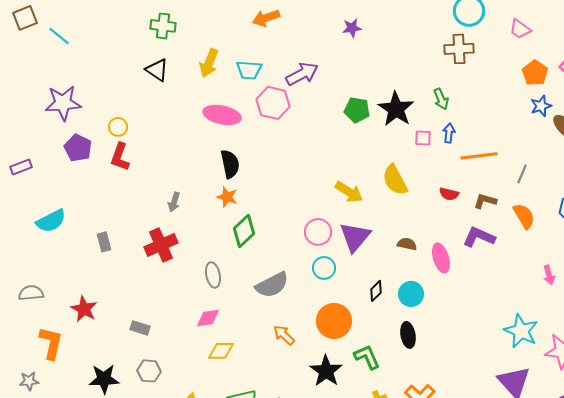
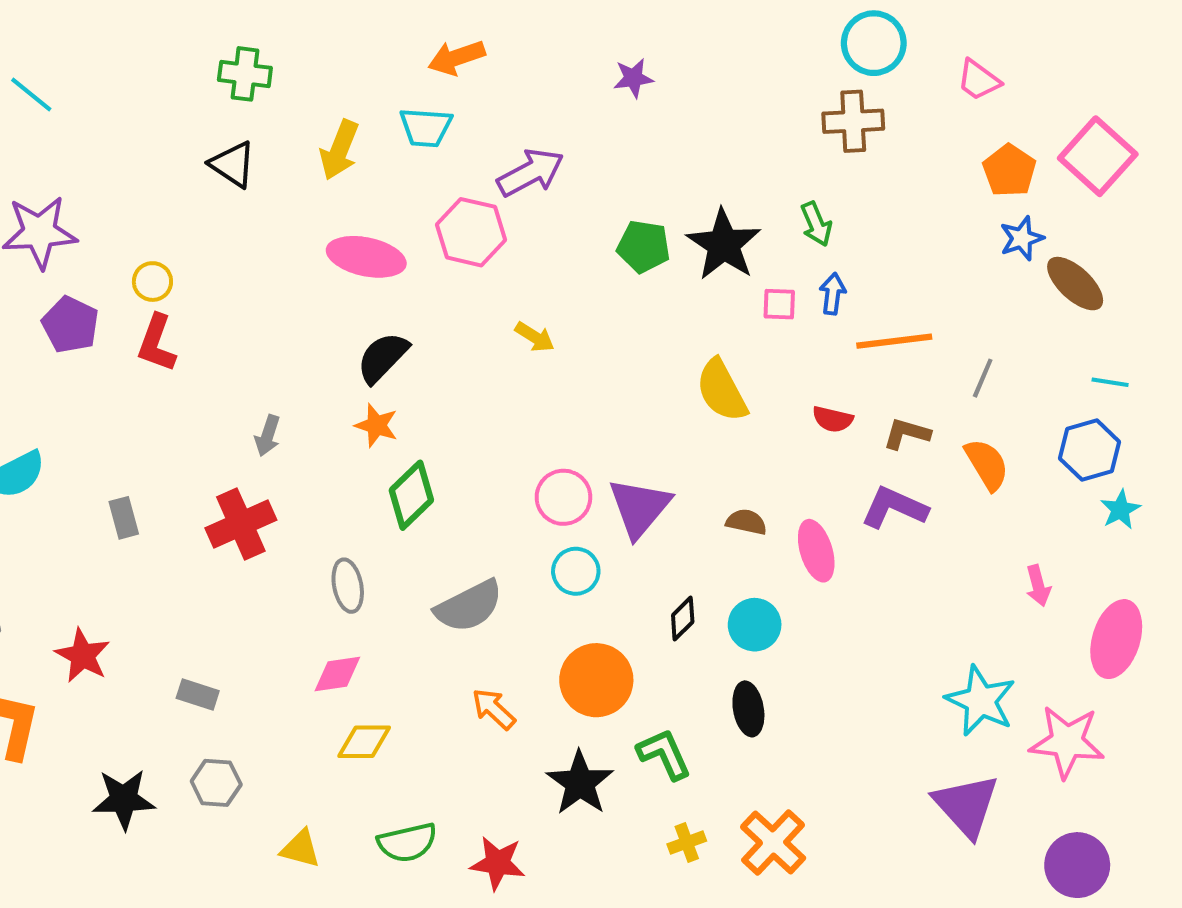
cyan trapezoid: (249, 70) -> (426, 127), moved
black semicircle: (230, 164) -> (383, 358), turned -124
yellow arrow: (349, 192) -> (535, 337), moved, size x0.7

